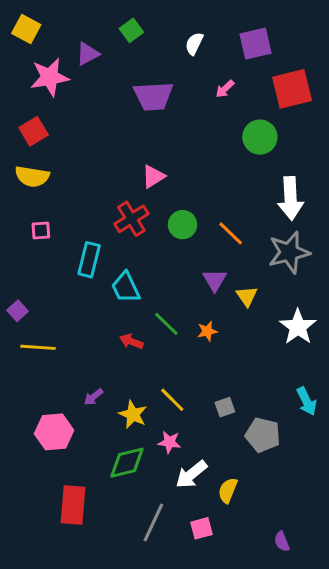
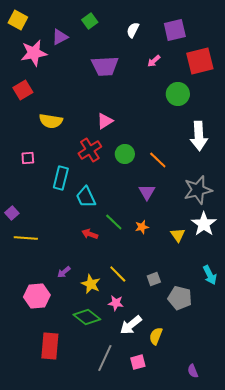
yellow semicircle: (32, 176) -> (51, 121), moved
gray star: (289, 252) -> (198, 190), moved
yellow triangle: (247, 296) -> (178, 235), moved
green diamond: (127, 463) -> (87, 317), turned 52

